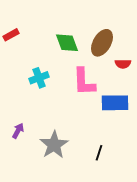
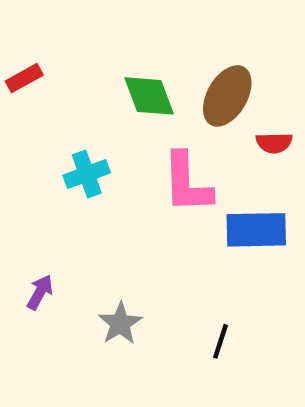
gray star: (54, 145) -> (120, 323), size x0.7

